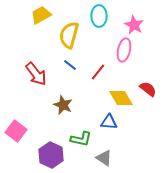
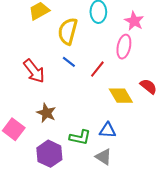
brown star: (63, 105) -> (46, 113), moved
blue triangle: (109, 122) -> (108, 130), moved

